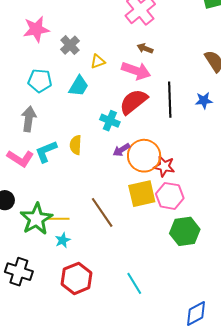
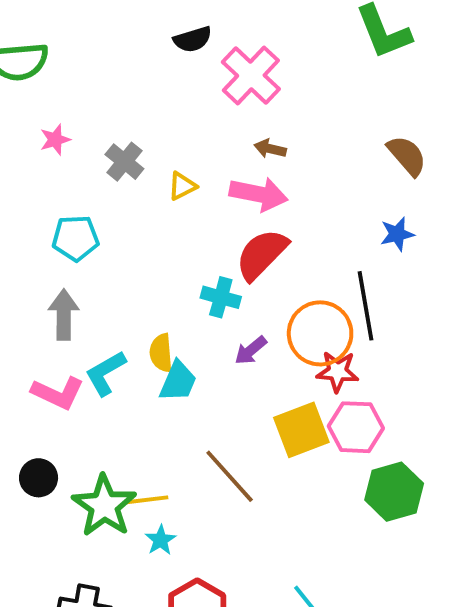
pink star: (36, 29) -> (55, 140), size x0.6
cyan trapezoid: (79, 86) -> (178, 381), moved
black line: (170, 100) -> (366, 306), moved
orange circle: (144, 156) -> (320, 333), moved

